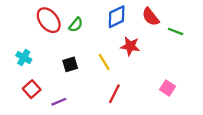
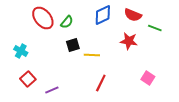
red semicircle: (151, 17) -> (133, 15), turned -30
red star: (130, 46) -> (129, 41), moved
yellow line: (104, 62) -> (92, 55), turned -56
black square: (70, 64) -> (73, 45), moved

